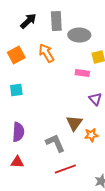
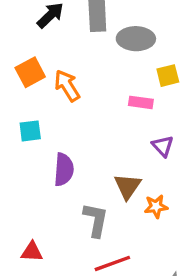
orange arrow: (46, 53) -> (67, 86), moved
purple semicircle: (18, 132) -> (64, 170), moved
gray L-shape: (55, 143) -> (96, 220), turned 35

